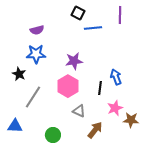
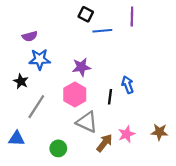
purple semicircle: (37, 30) -> (30, 36), moved
pink star: (115, 108) -> (126, 134), moved
gray triangle: (79, 111) -> (87, 122), size x1.5
brown star: (131, 120) -> (159, 132), moved

